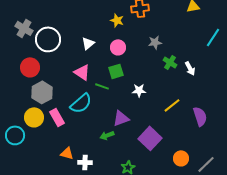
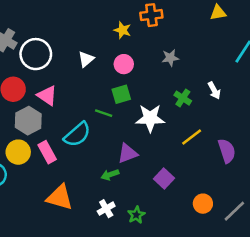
green cross: (170, 62) -> (183, 98), moved
pink triangle: (82, 72) -> (47, 96), moved
white star: (139, 90) -> (150, 118), size x1.6
purple square: (150, 138) -> (164, 178), size x0.7
orange triangle: (67, 153) -> (60, 197), size x1.6
white cross: (85, 162) -> (106, 209), moved, turned -32

